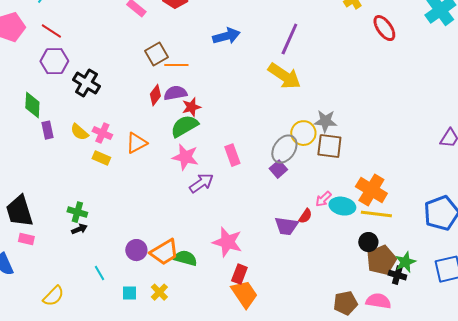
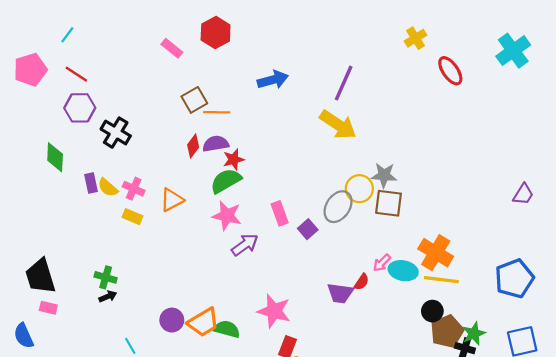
purple rectangle: (47, 130) -> (91, 183), moved
purple square: (278, 169) -> (308, 229), moved

